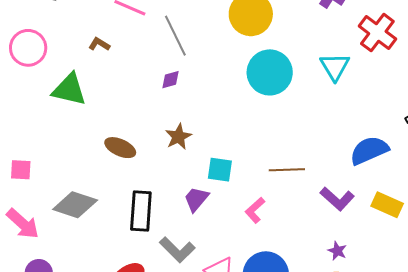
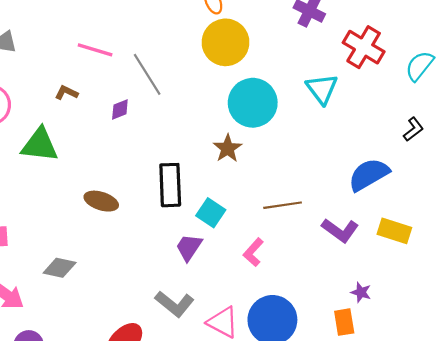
purple diamond: (171, 80) -> (120, 109), moved
brown star: (178, 137) -> (228, 148), moved
cyan square: (220, 170) -> (211, 213), turned 32
gray diamond: (75, 205) -> (60, 268), size x0.7
black rectangle: (141, 211) -> (170, 185), moved
purple star: (337, 251) -> (361, 292), moved

